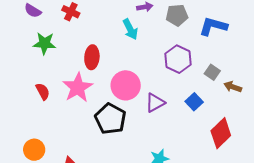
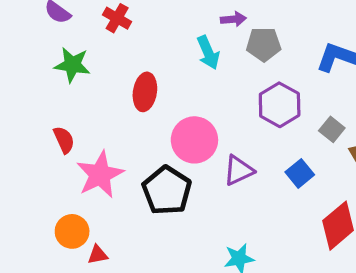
gray pentagon: (177, 15) -> (264, 44), moved
pink star: (78, 88) -> (100, 175), moved
orange circle: (34, 150) -> (72, 231), moved

